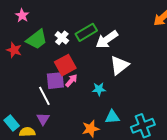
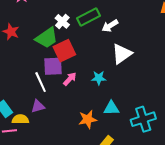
green trapezoid: (37, 39) -> (47, 38), moved
white arrow: (107, 40) -> (110, 26), size x0.7
pink arrow: (71, 80) -> (70, 79), moved
purple triangle: (43, 119) -> (38, 106), turned 40

